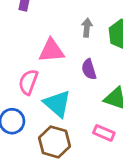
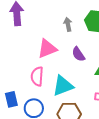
cyan triangle: (57, 104) -> (63, 86), turned -45

